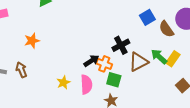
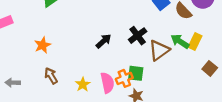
black arrow: (91, 61) -> (104, 41), moved
orange cross: (104, 64) -> (124, 78), moved, turned -35
brown arrow: (21, 70) -> (51, 76), moved

